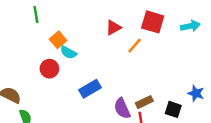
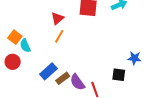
orange line: (135, 46) -> (59, 36), moved
cyan semicircle: (68, 52) -> (25, 46), turned 48
brown rectangle: (144, 102) -> (63, 78), moved

